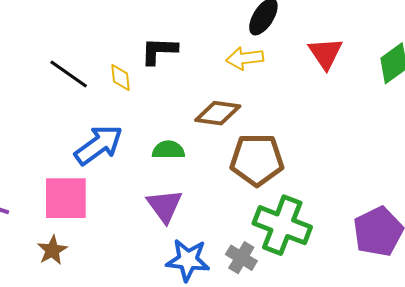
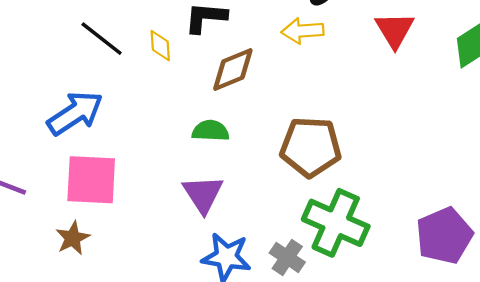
brown diamond: (218, 113) -> (233, 69), moved, turned -33
blue arrow: (99, 145) -> (75, 113), moved

